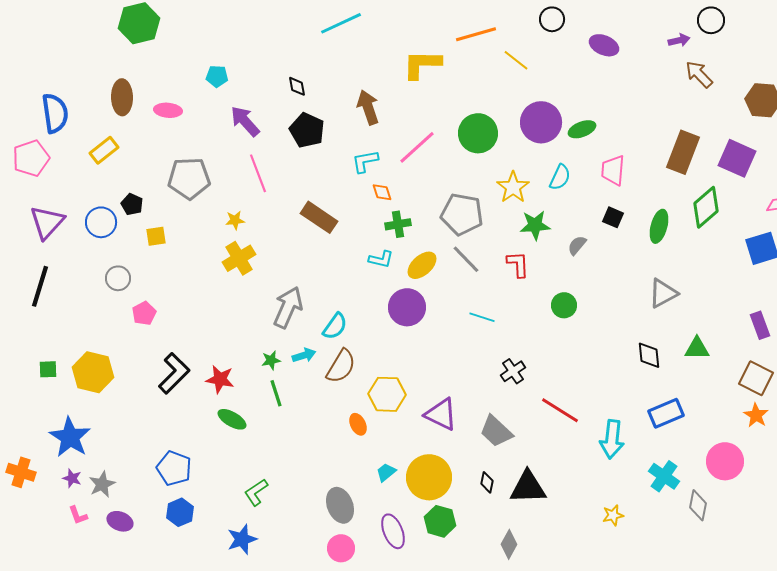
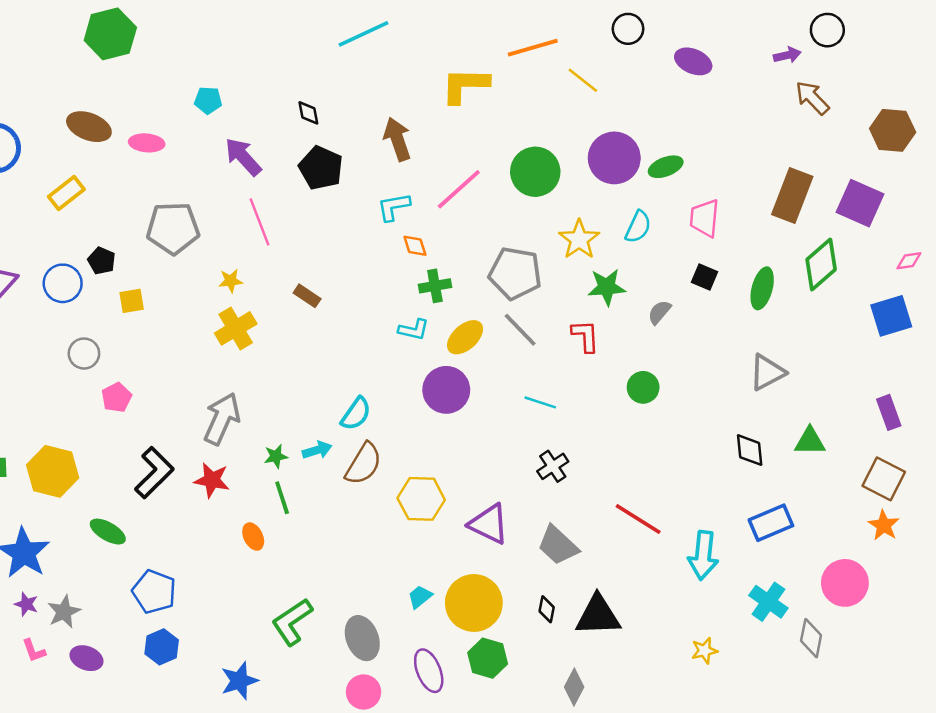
brown ellipse: (122, 97) -> (89, 127), turned -68
brown rectangle: (319, 217) -> (307, 296), moved, size x0.6
gray arrow: (288, 307) -> (222, 419), moved
black cross: (513, 371) -> (553, 466), moved
green ellipse: (232, 419) -> (108, 532), moved
orange ellipse: (358, 424) -> (253, 537), moved
green L-shape: (256, 492) -> (292, 622), moved, size x1.4

